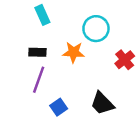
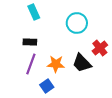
orange star: (74, 52) -> (56, 64), moved
black trapezoid: (102, 103) -> (82, 63), moved

